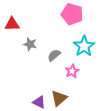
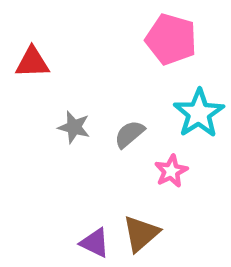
gray star: (30, 44) -> (74, 127), moved

